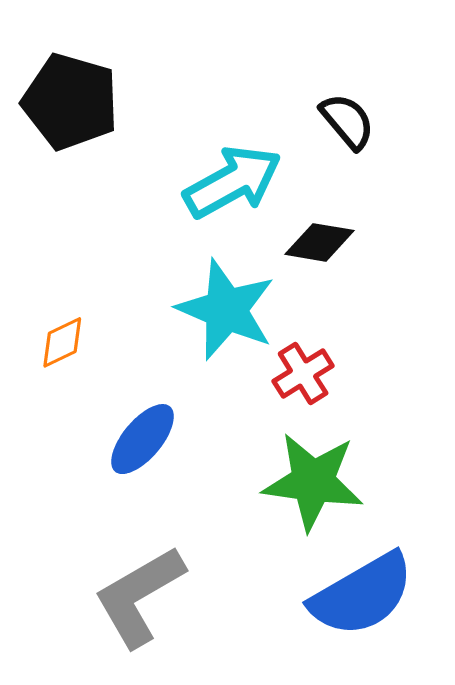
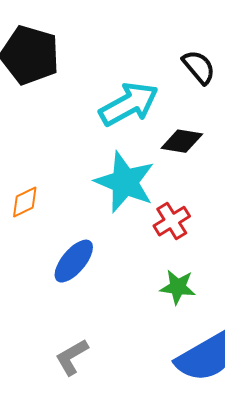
green star: (313, 482) -> (178, 287), size x0.6
gray L-shape: (139, 596) -> (72, 357), size x0.6

